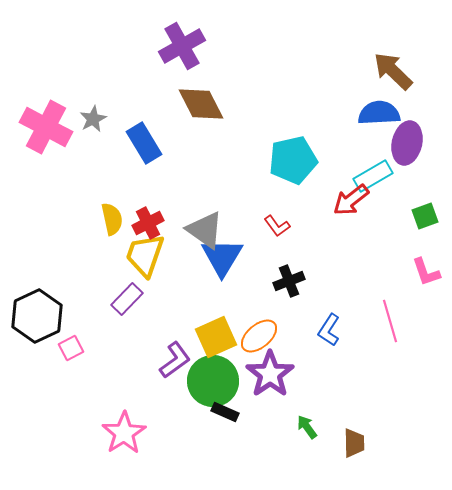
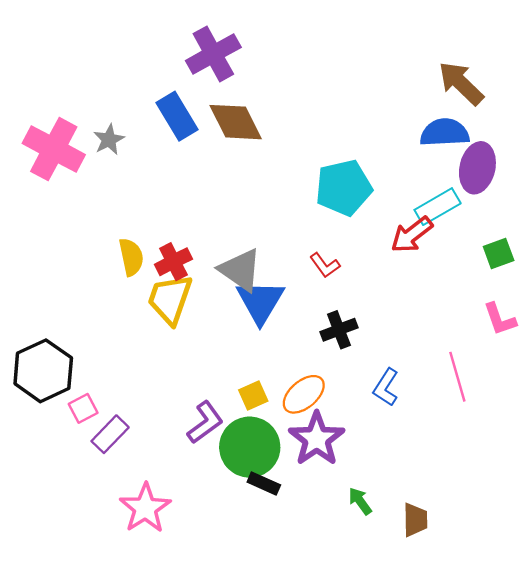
blue rectangle: (144, 143) -> (177, 116), moved
purple rectangle: (127, 299) -> (110, 434), moved
yellow square: (216, 337) -> (253, 395), size x0.6

